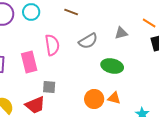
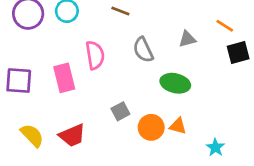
gray semicircle: (88, 41) -> (143, 50), turned 96
gray square: (49, 87) -> (120, 111), moved, turned -32

